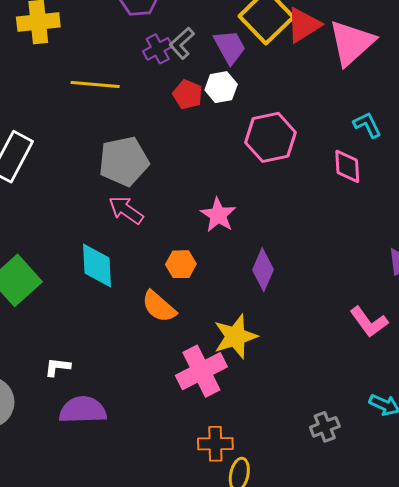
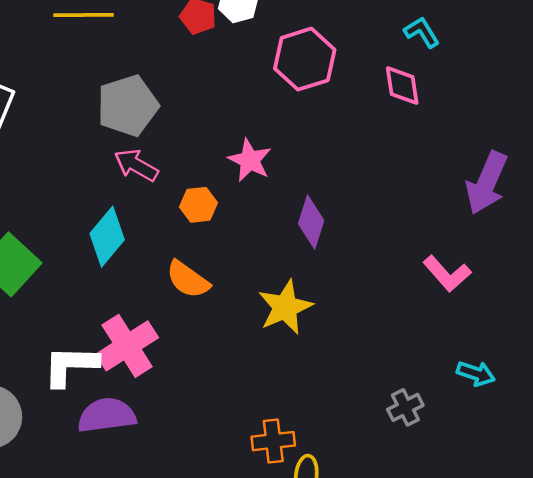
orange hexagon: (181, 264) -> (198, 205), moved
cyan diamond: (97, 266) -> (107, 237), turned 48
white L-shape: (57, 367) -> (71, 366), size x1.8
pink cross: (201, 371) -> (127, 346), moved

